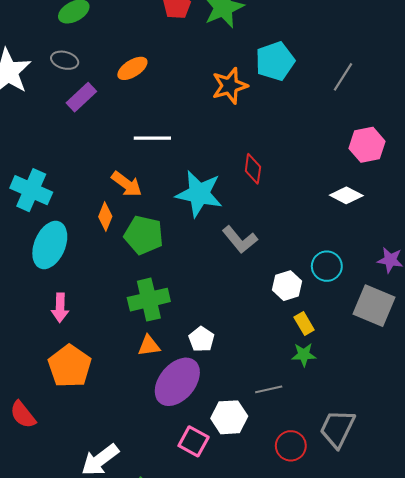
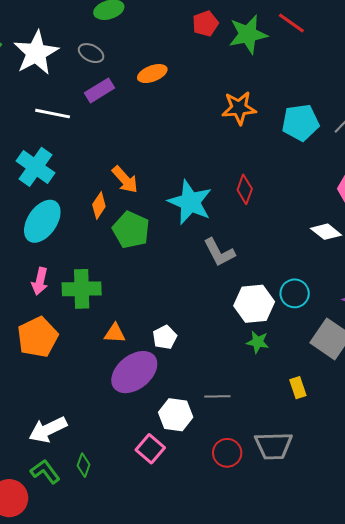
cyan pentagon: (275, 61) -> (300, 123), moved
white line: (152, 138) -> (53, 114), moved
white hexagon: (287, 286) -> (254, 304), size x1.4
green cross: (149, 300) -> (82, 289), moved
yellow rectangle: (304, 324) -> (298, 388), moved
green star: (304, 355) -> (258, 342), moved
gray trapezoid: (337, 429) -> (273, 446), turned -129
pink square: (194, 441) -> (150, 449), moved

